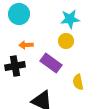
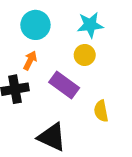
cyan circle: (19, 14) -> (35, 25), moved
orange arrow: (26, 45) -> (30, 60), turned 120

